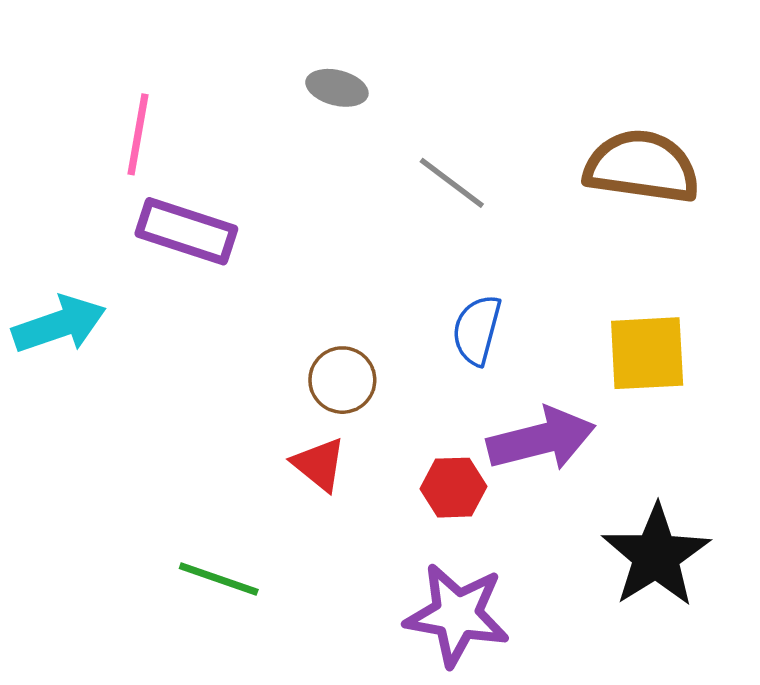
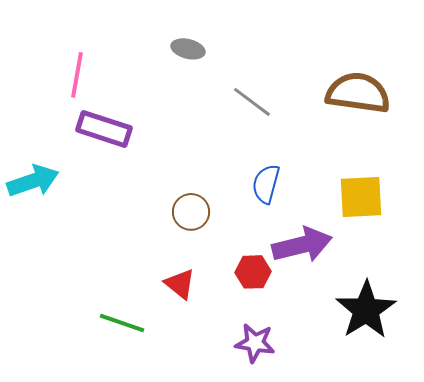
red triangle: (319, 464) -> (180, 284), moved
purple star: (457, 615) -> (255, 343), size x0.7

